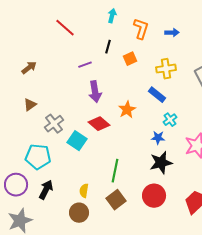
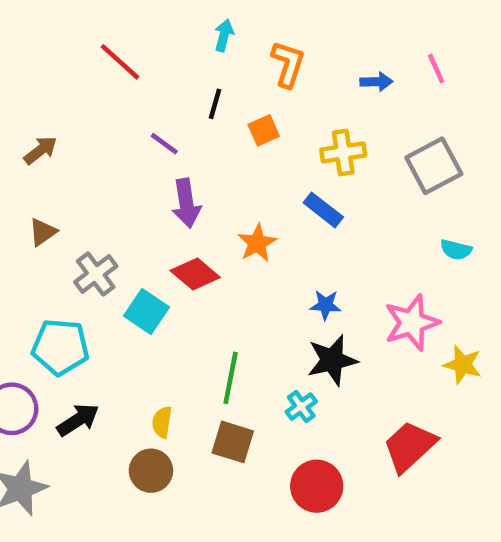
blue arrow: (172, 33) -> (376, 82), moved
purple line: (85, 65) -> (164, 144), turned 56
cyan cross: (170, 120) -> (301, 407), moved
black arrow: (46, 190) -> (78, 420), turned 30
red circle: (154, 196) -> (317, 486), moved
brown square: (116, 200) -> (233, 442), turned -36

